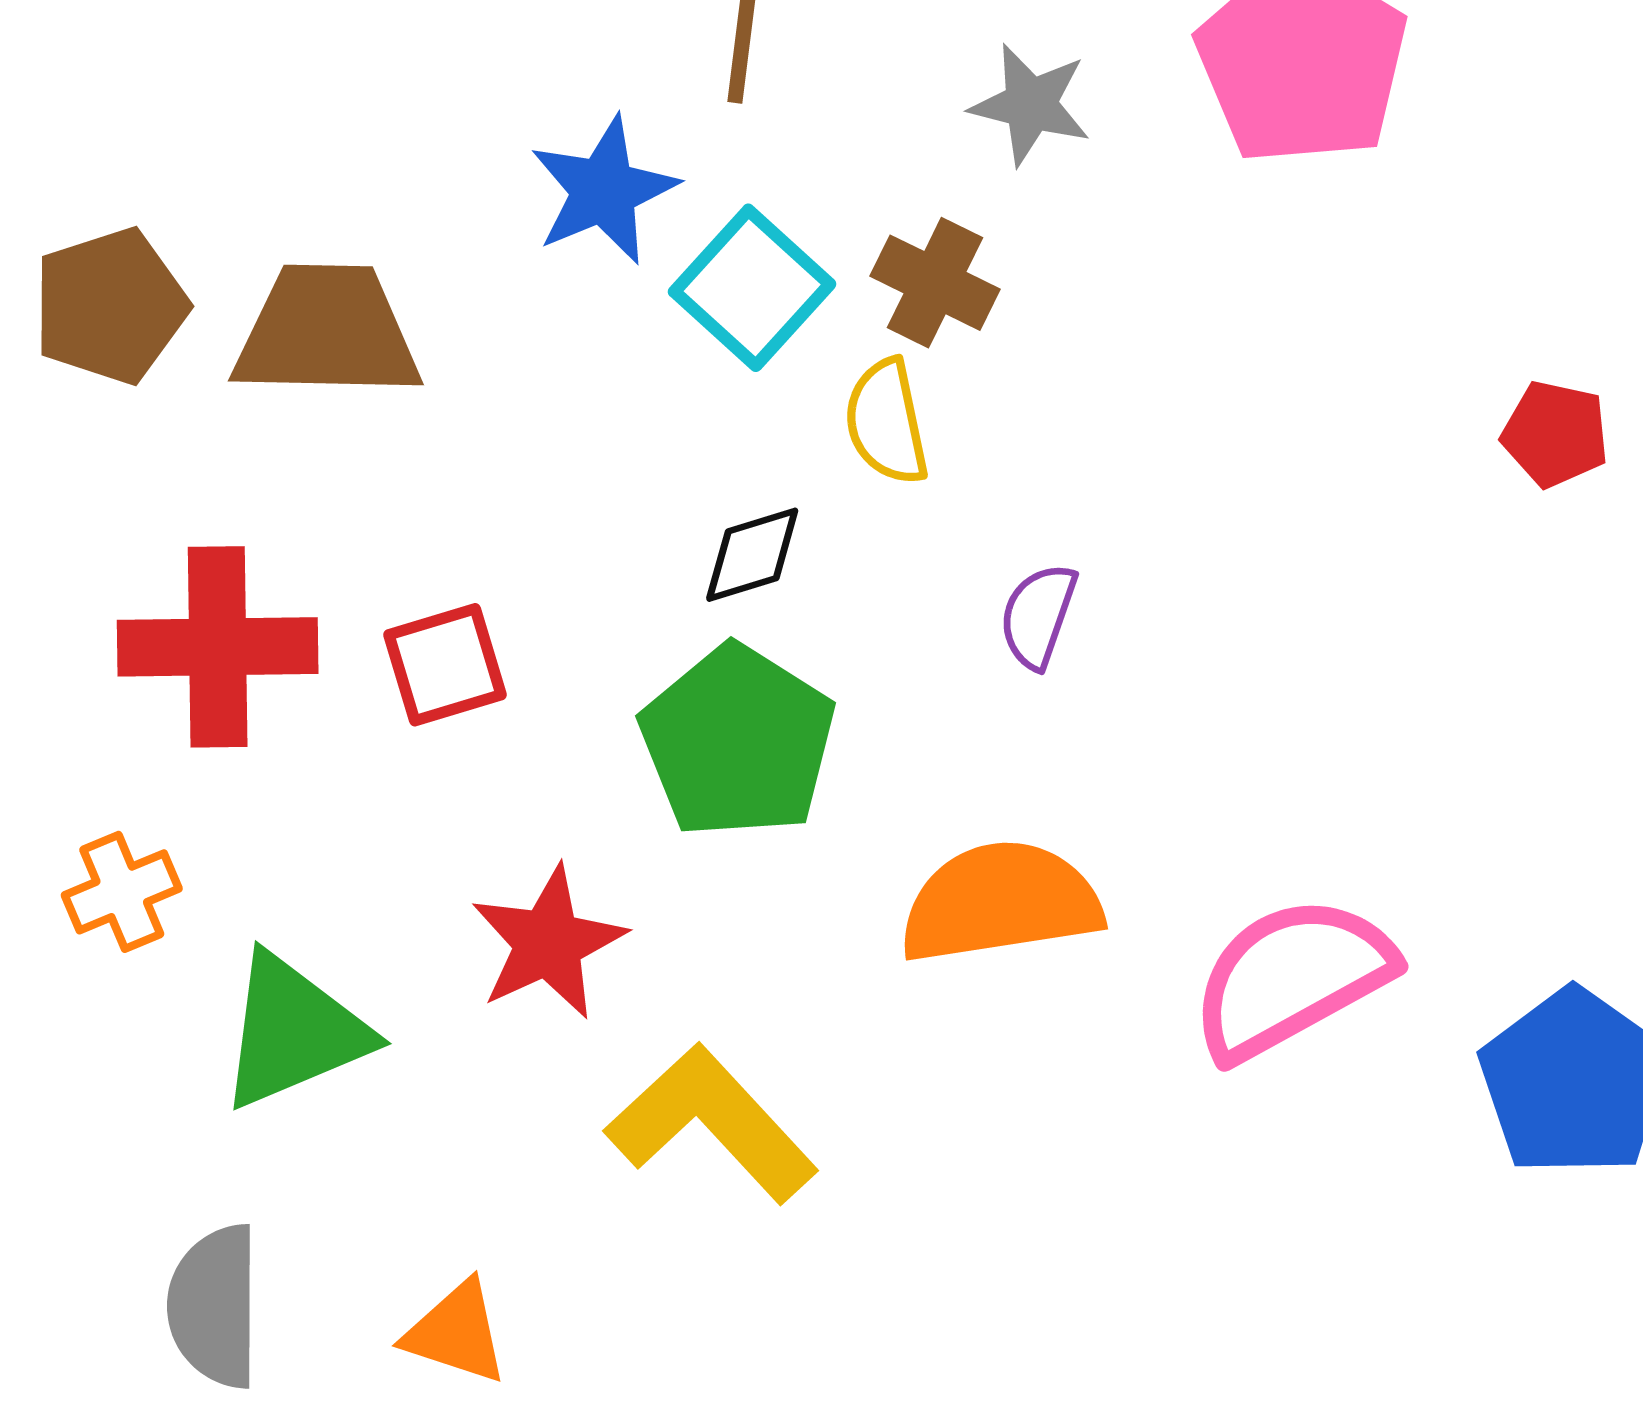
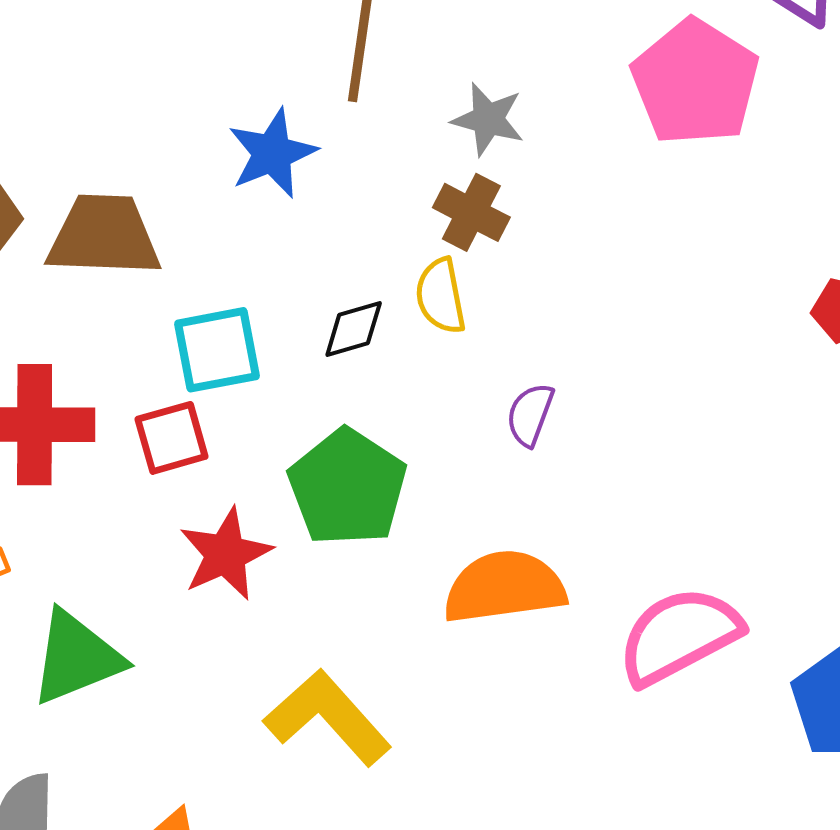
gray star: (1031, 104) -> (488, 119), moved
cyan square: (752, 288) -> (217, 350), moved, turned 36
black diamond: (752, 555) -> (354, 329), moved
red star: (548, 943) -> (226, 554), moved

